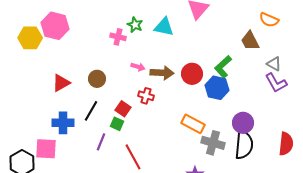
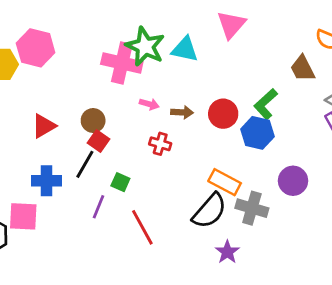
green star: (135, 25) -> (145, 47), size x1.8
pink cross: (118, 37) -> (122, 63), size x1.8
brown arrow: (162, 73) -> (182, 112), size x0.7
red square: (123, 109) -> (99, 141), moved
black semicircle: (244, 145) -> (209, 211), moved, turned 36

